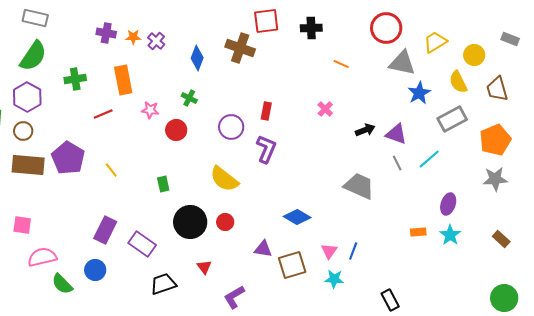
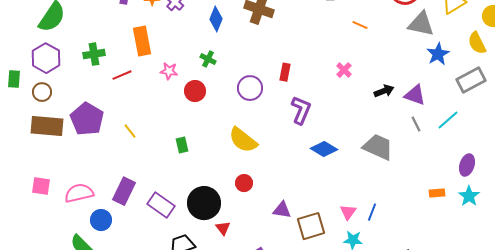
green cross: (75, 79) -> (94, 54), moved
purple L-shape: (266, 149) -> (301, 110), moved
blue diamond: (297, 217) -> (324, 149), moved
black circle: (190, 222) -> (204, 203), moved
pink semicircle: (42, 257) -> (79, 193), moved
blue circle: (95, 270) -> (101, 220), moved

